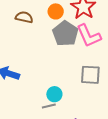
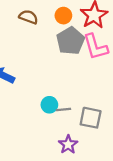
gray square: (90, 75) -> (91, 118), moved
gray line: (49, 106) -> (63, 109), moved

